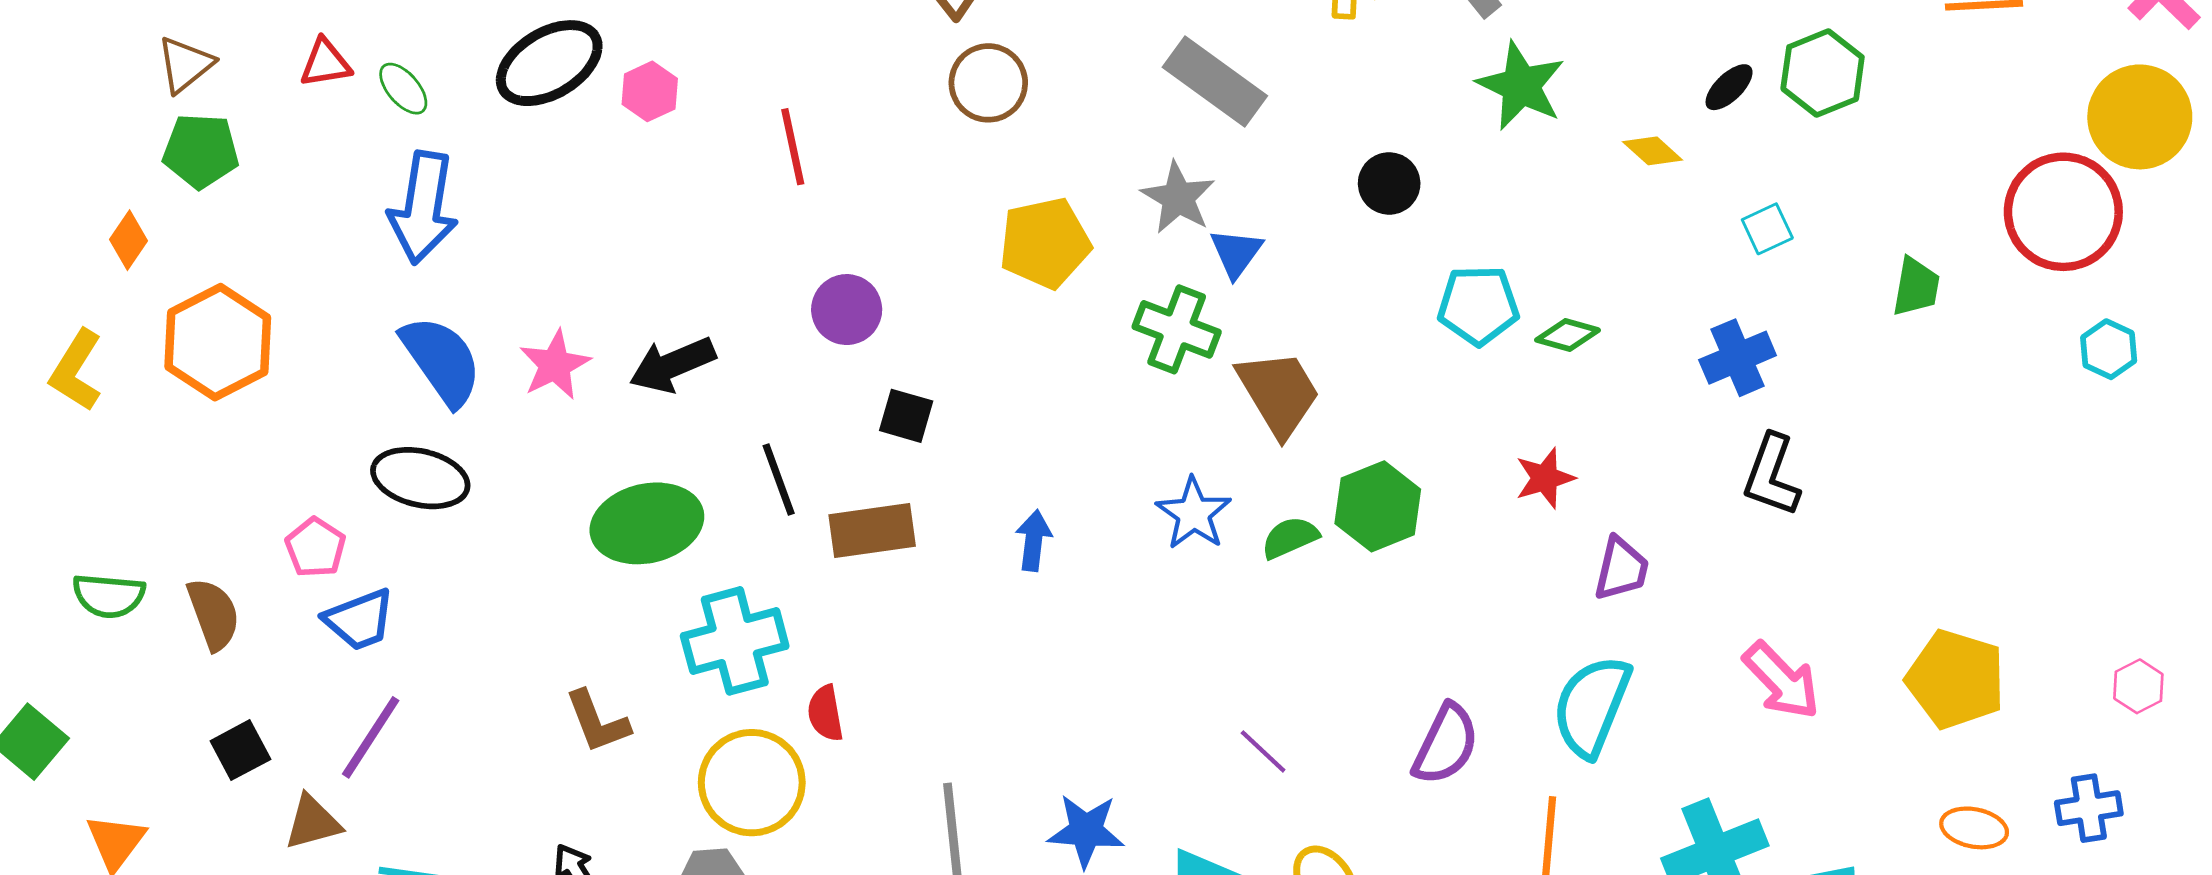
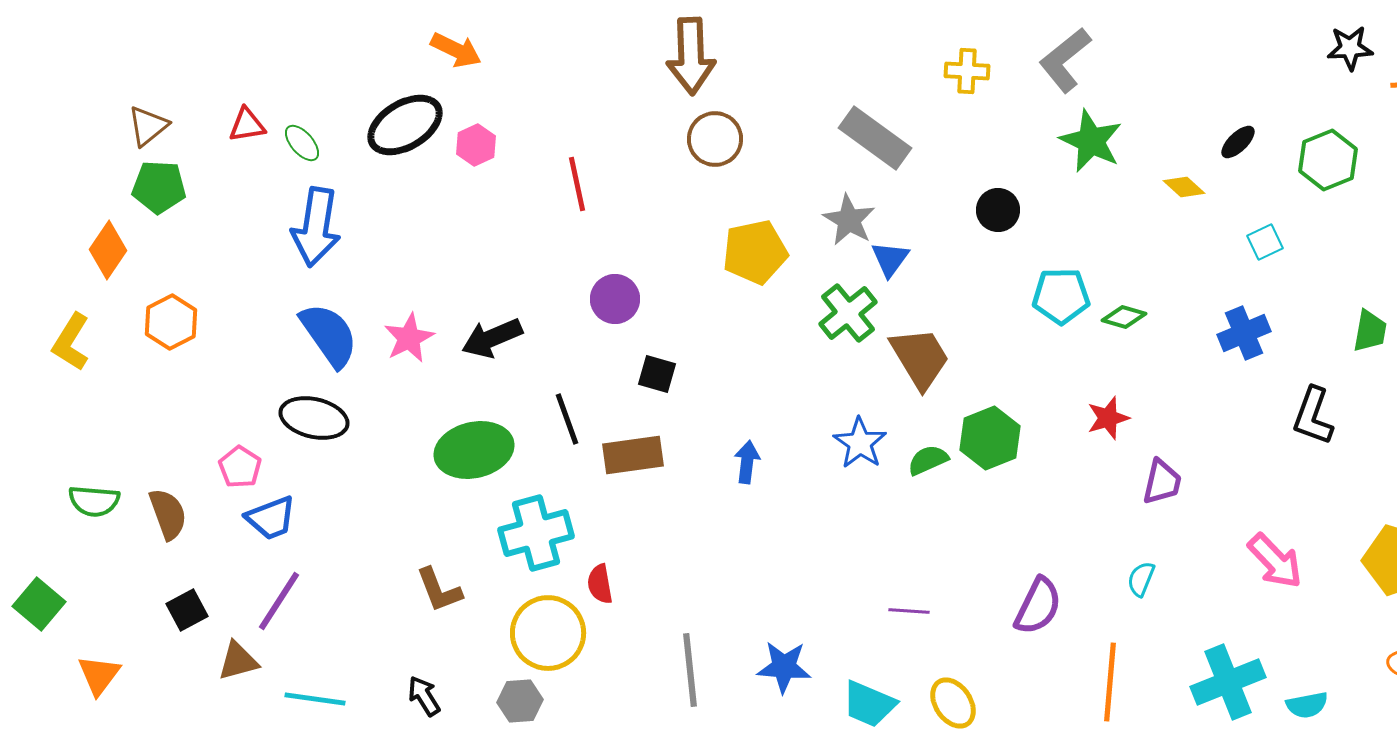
green hexagon: (1823, 73) -> (1328, 160), moved
orange diamond: (129, 240) -> (108, 250), size x1.4
green trapezoid: (1916, 287) -> (1370, 331), moved
green cross: (1177, 329) -> (848, 313), turned 30
orange hexagon: (218, 342) -> (171, 322), size x0.7
black L-shape: (1772, 475) -> (1313, 416), moved
cyan semicircle: (1592, 706) -> (1141, 579), size x0.5
purple line: (1263, 751) -> (909, 611), turned -39

